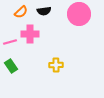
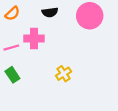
orange semicircle: (21, 12) -> (12, 13), moved
yellow cross: (56, 65) -> (64, 74), turned -32

